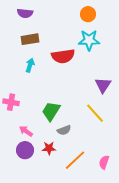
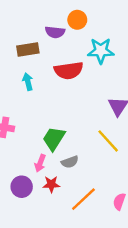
purple semicircle: (25, 13) -> (55, 32), moved
orange circle: (88, 14) -> (77, 20), moved
cyan arrow: (30, 65) -> (28, 82), turned -32
pink arrow: (26, 131) -> (40, 163), moved, turned -104

